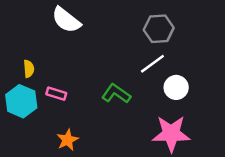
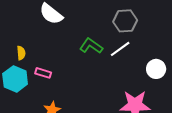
white circle: (176, 87) -> (156, 69), moved
green L-shape: (116, 94) -> (91, 46), moved

